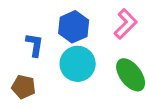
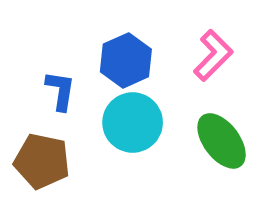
brown pentagon: (24, 87) -> (42, 161), size x1.4

